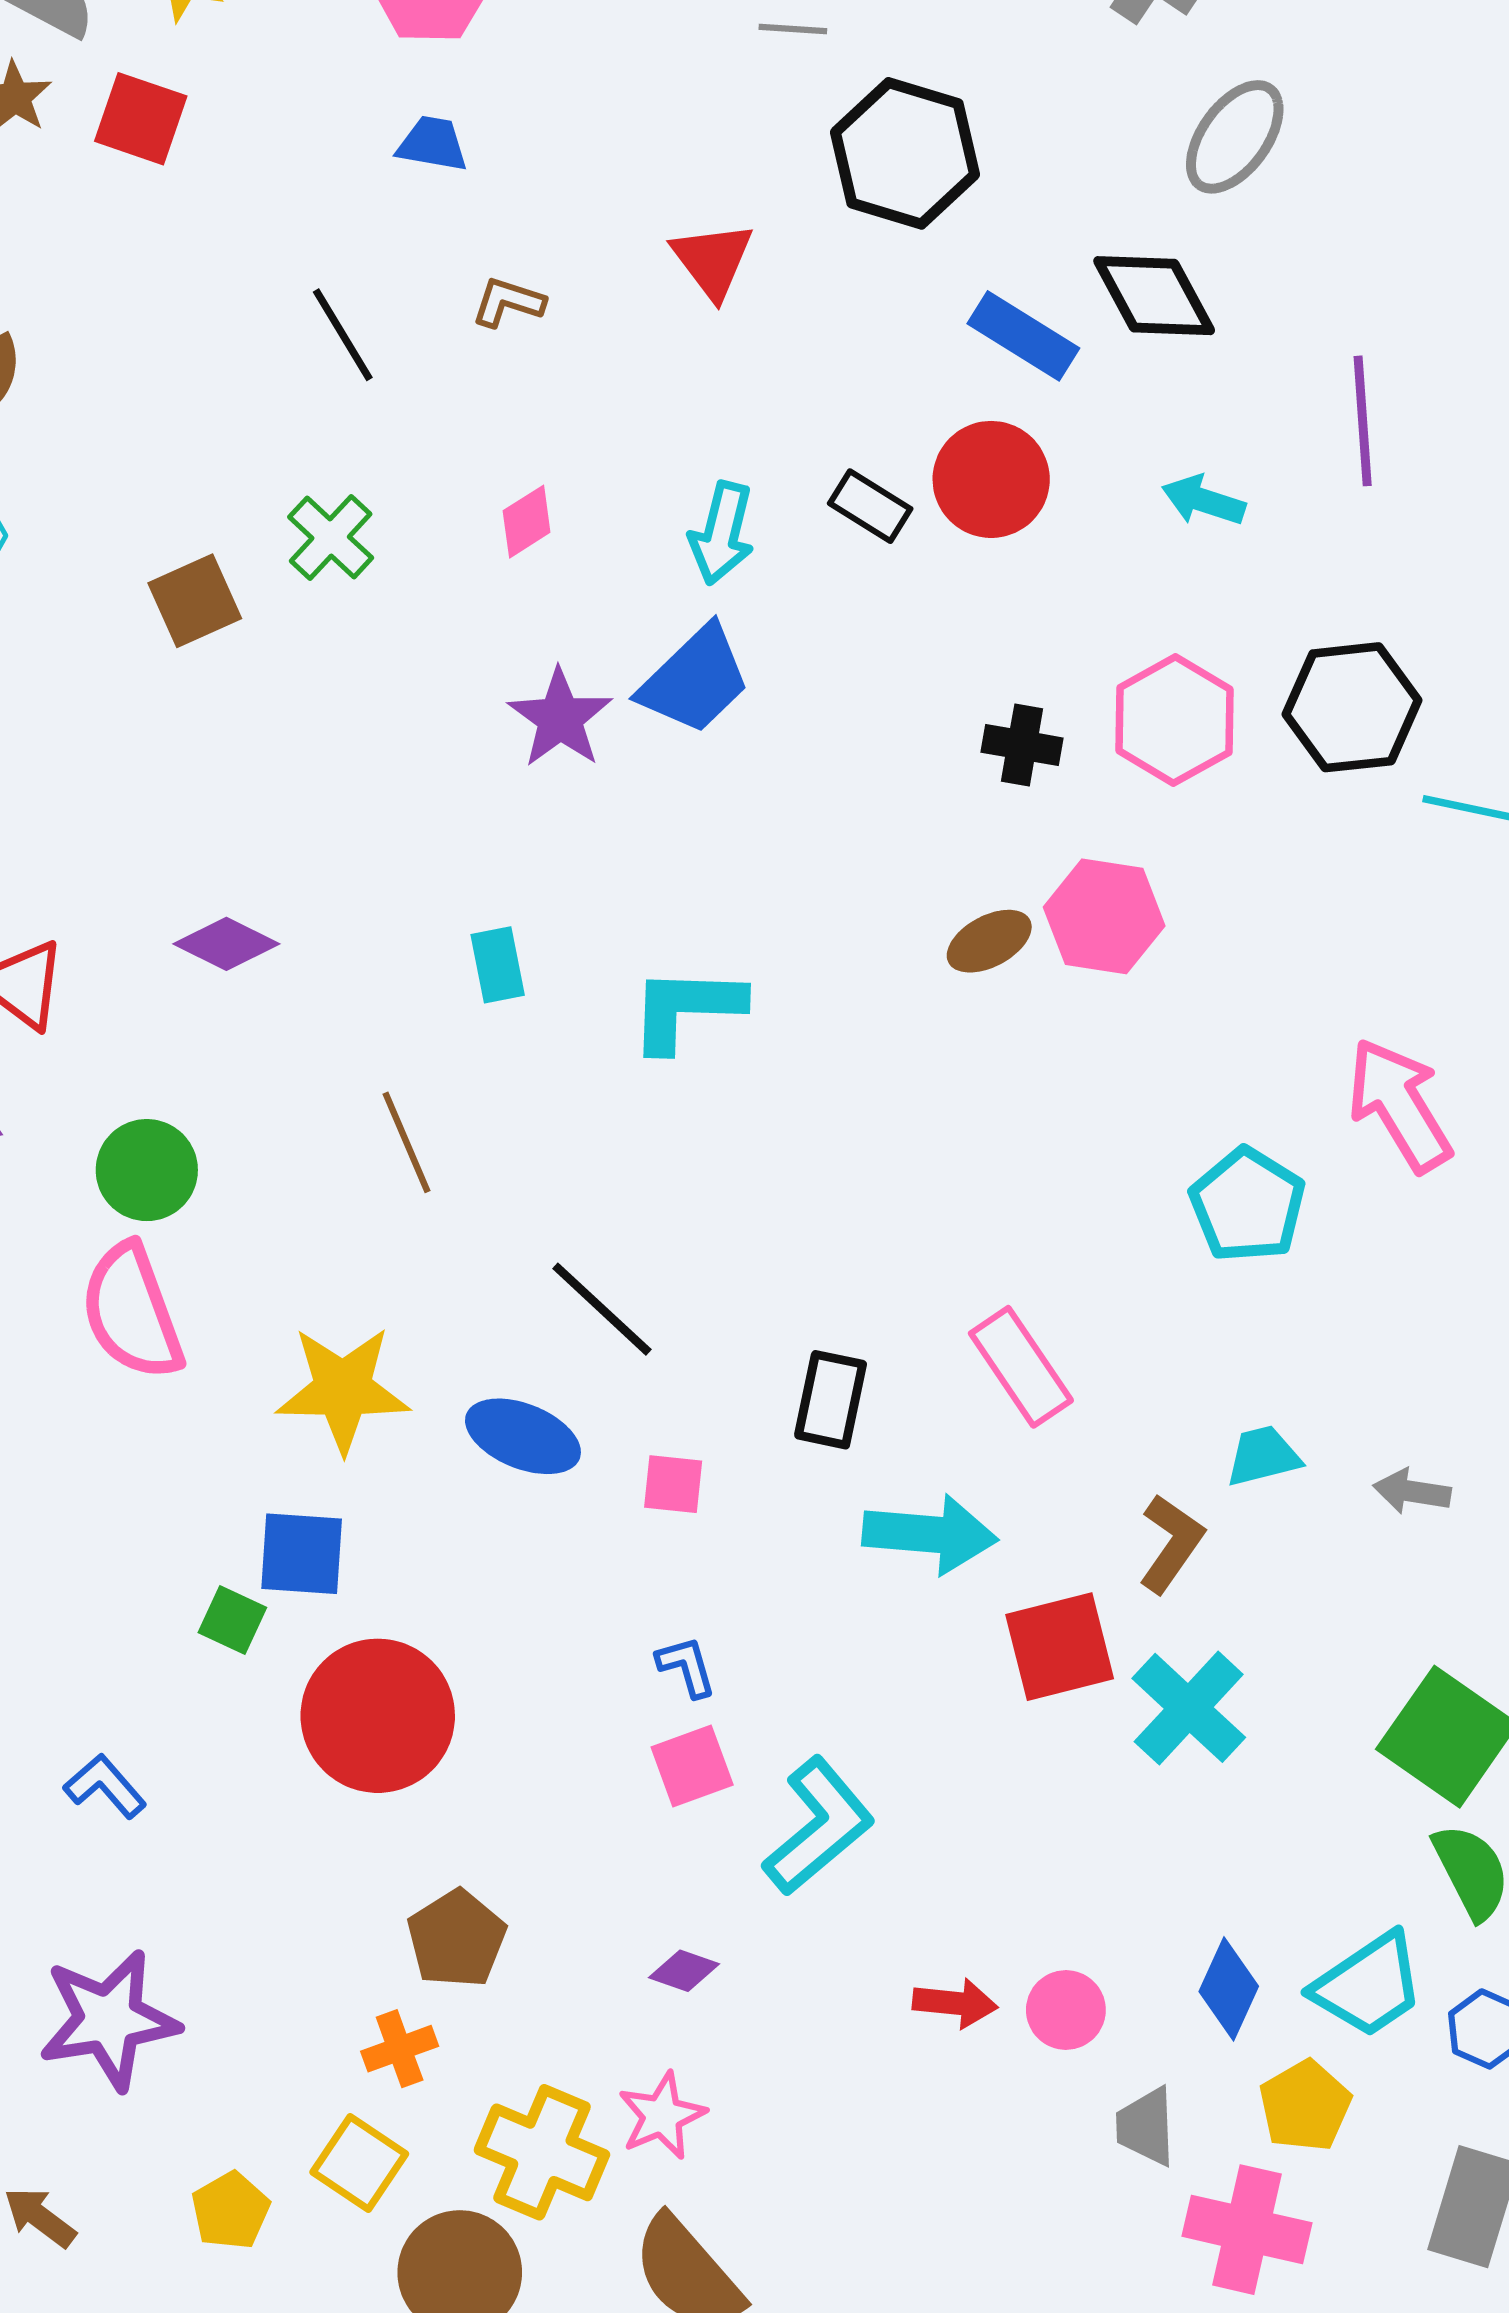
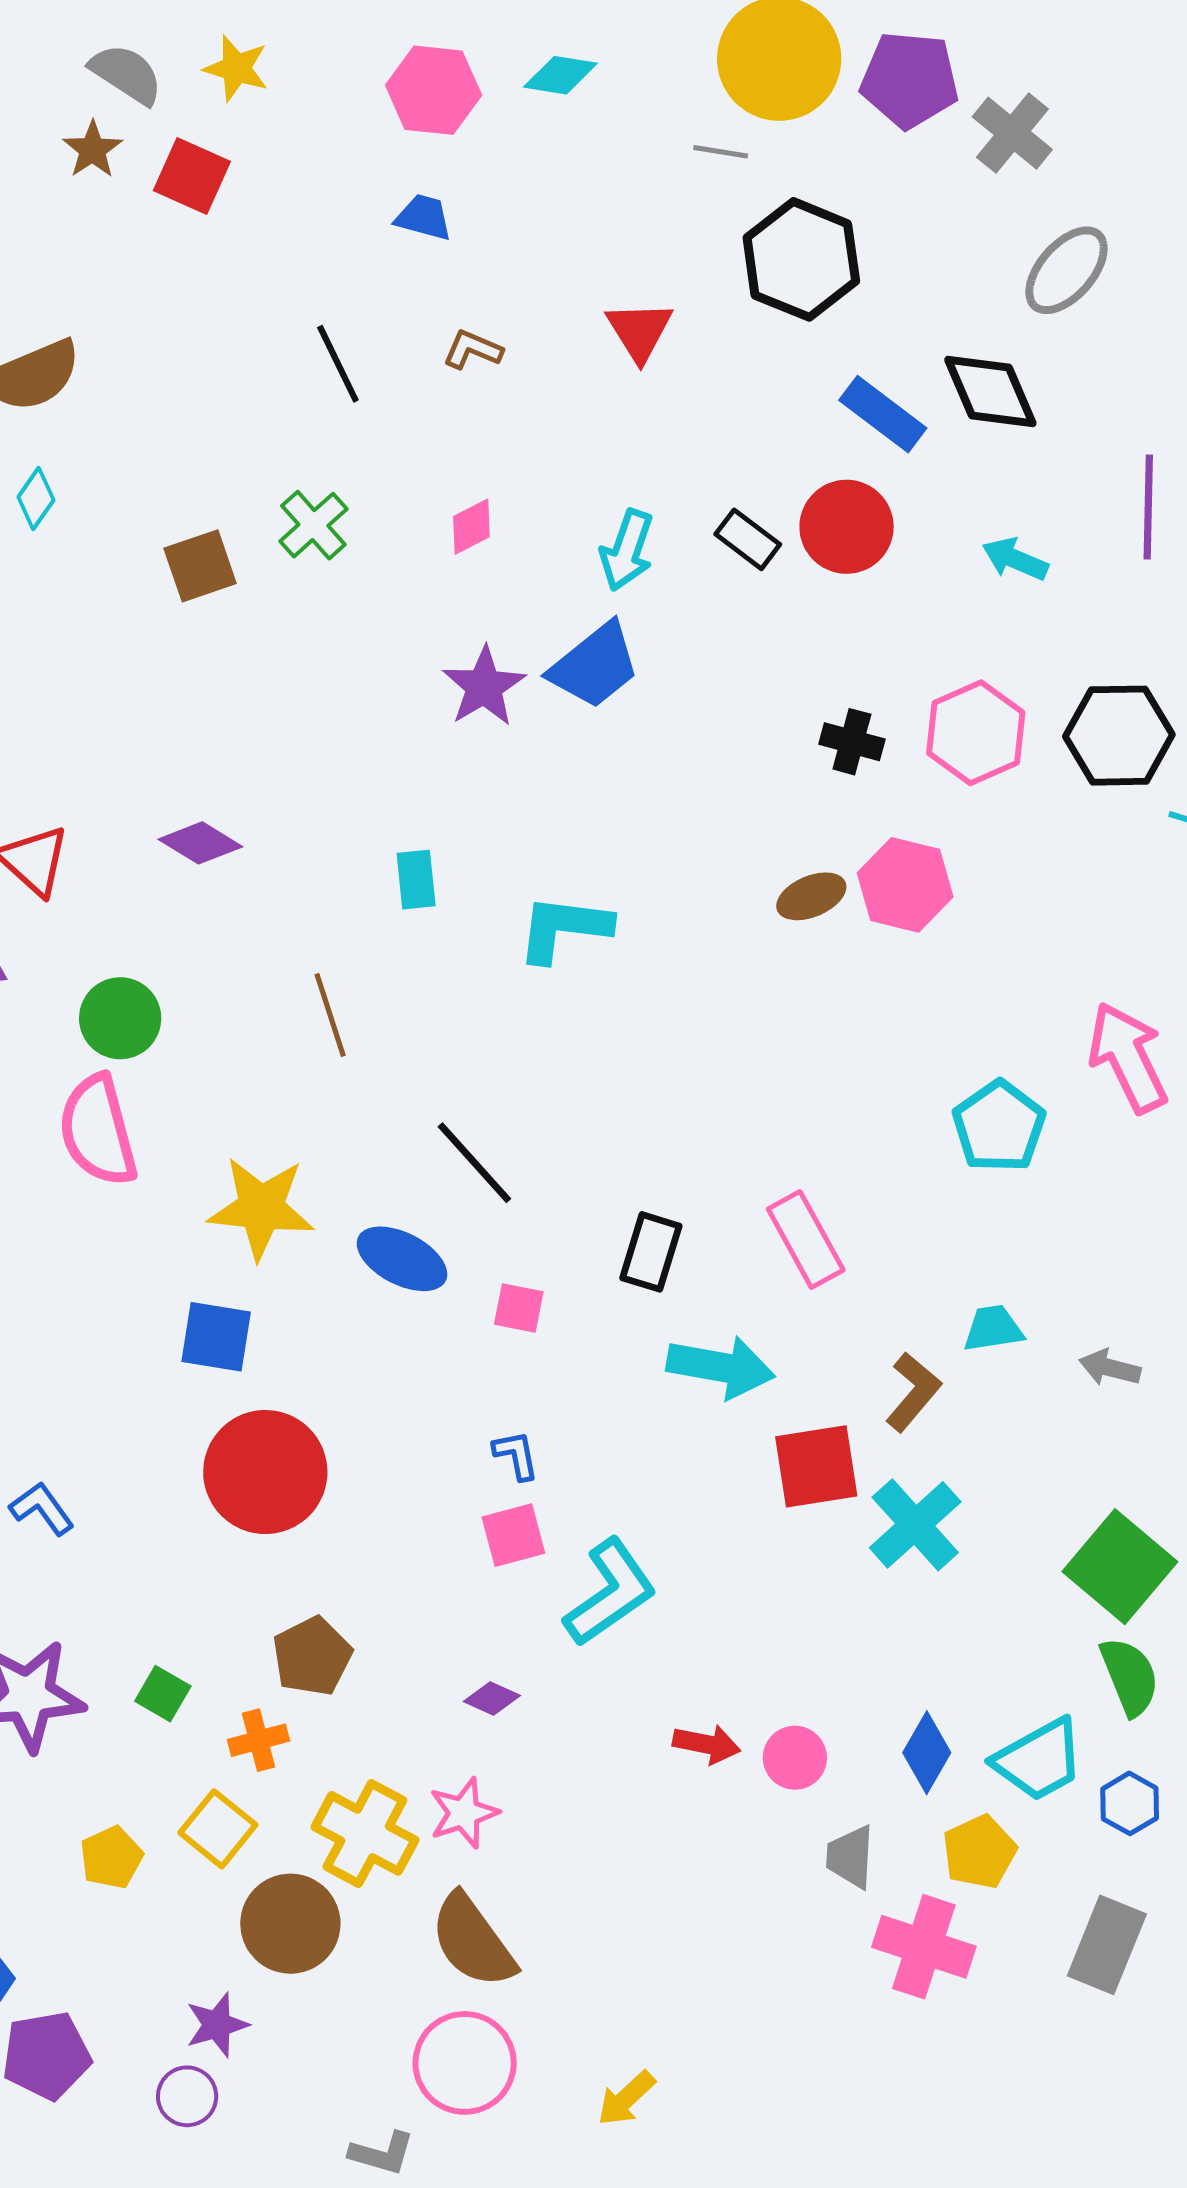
green square: (232, 1620) -> (163, 1694), moved

